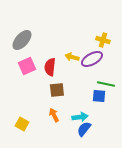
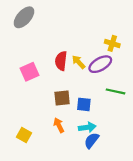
gray ellipse: (22, 40) -> (24, 17), moved
yellow arrow: (72, 57) -> (78, 62), turned 32
red semicircle: (50, 67) -> (61, 61), moved
blue square: (99, 96) -> (84, 104), moved

